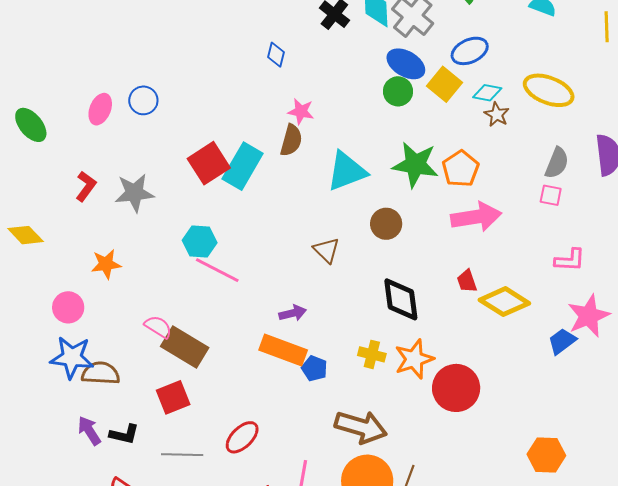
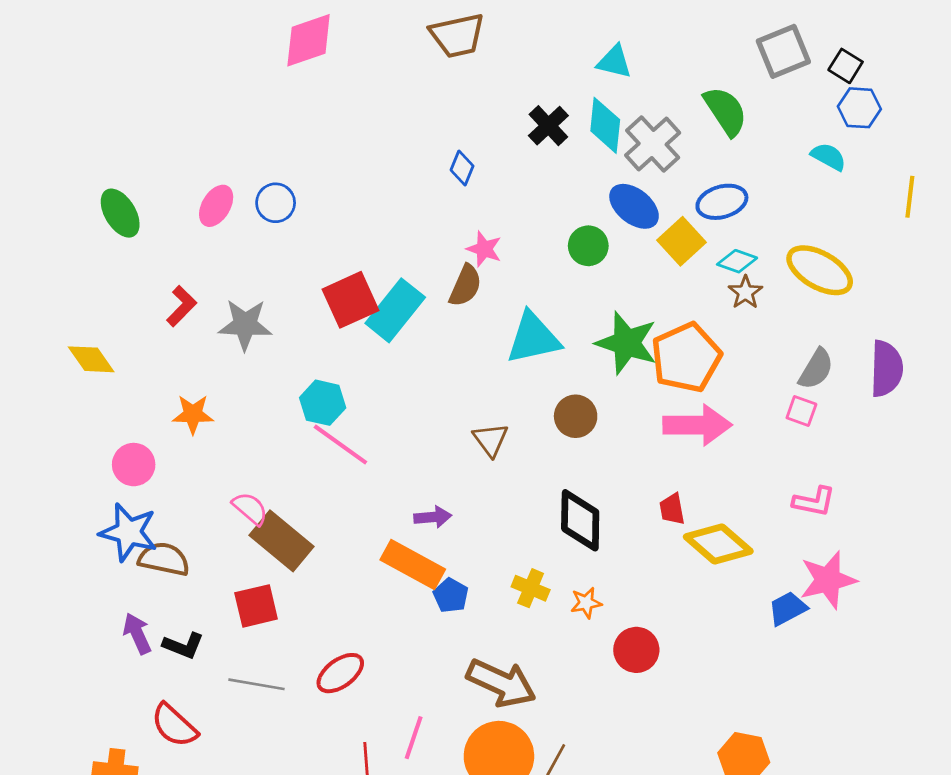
green circle: (398, 91) -> (588, 246), moved
orange pentagon: (461, 169) -> (686, 358), size x1.4
orange star: (414, 359) -> (586, 603), size x0.6
red circle: (456, 388) -> (636, 650), size x0.7

